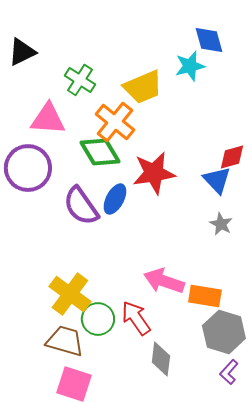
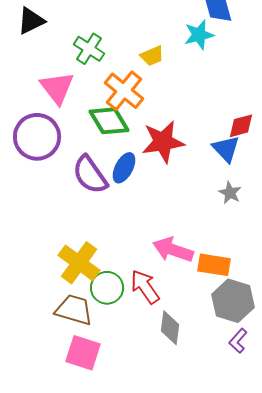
yellow trapezoid: (143, 87) -> (152, 56), size x0.6
pink triangle: (48, 119) -> (57, 88), turned 48

